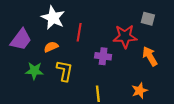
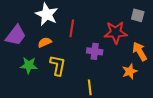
orange star: (140, 91) -> (130, 71), moved

